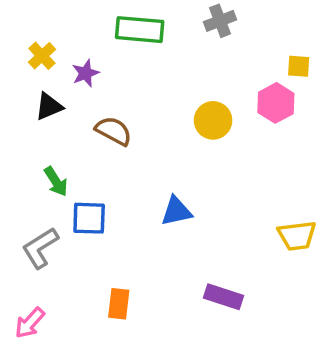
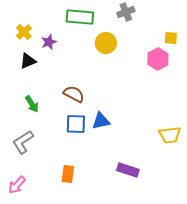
yellow circle: (213, 120) -> (106, 43), moved
brown semicircle: (114, 131) -> (74, 94), moved
blue square: (89, 218) -> (76, 124), moved

